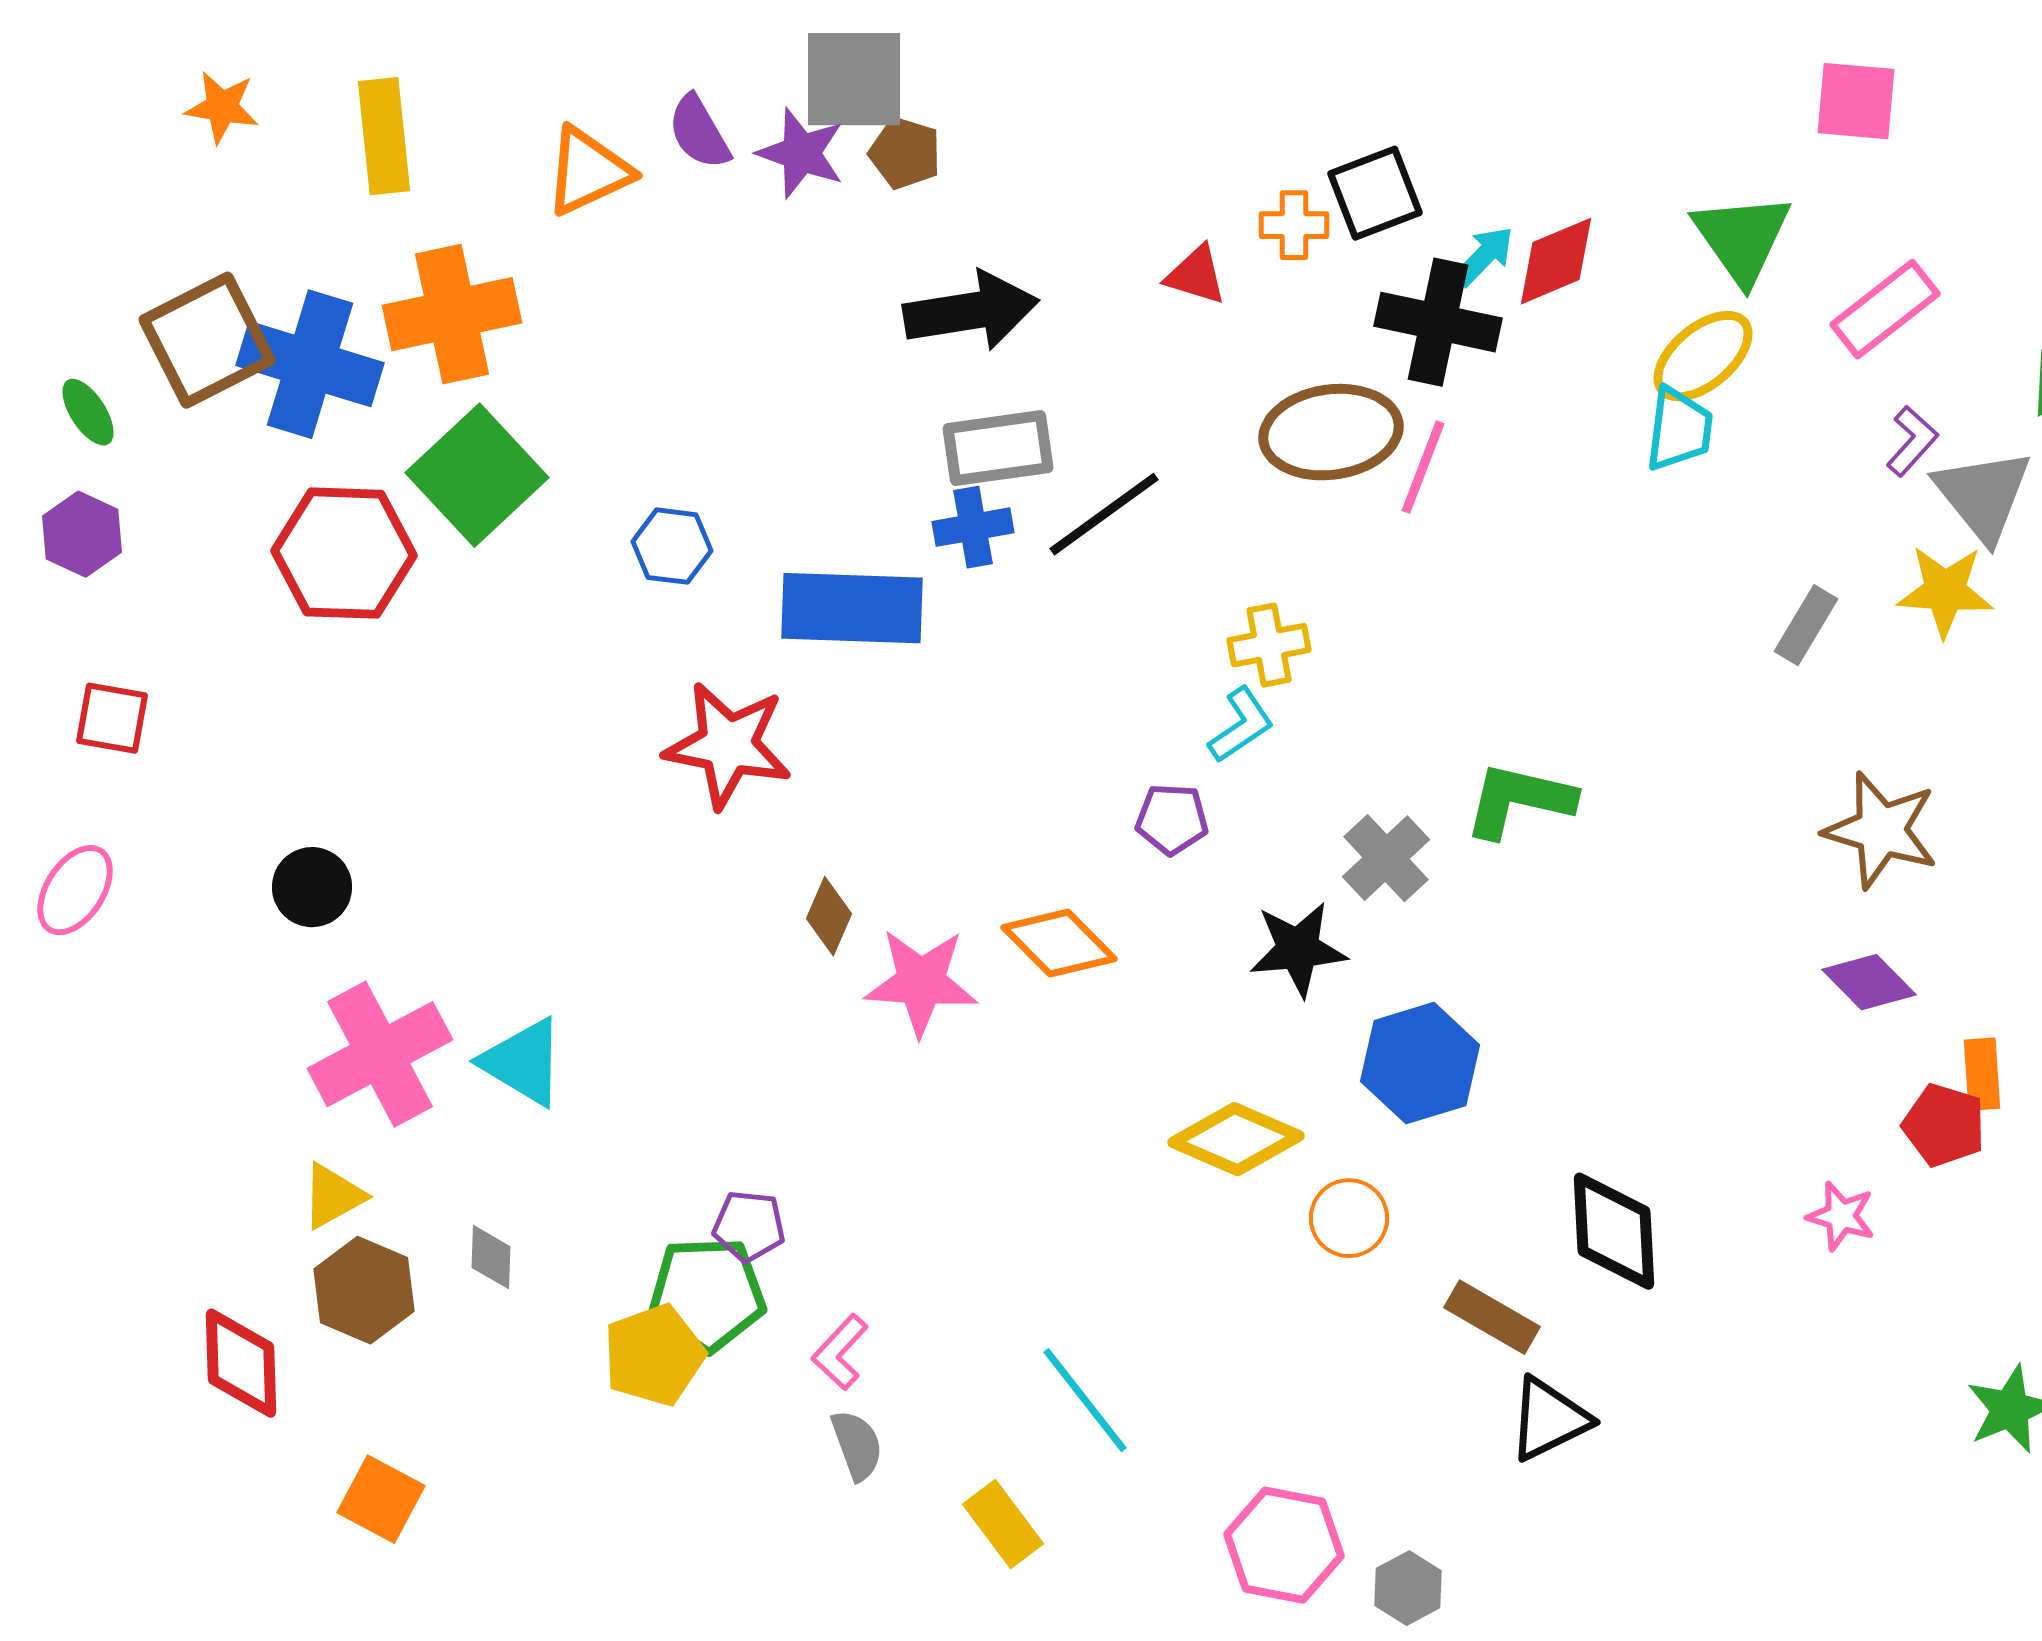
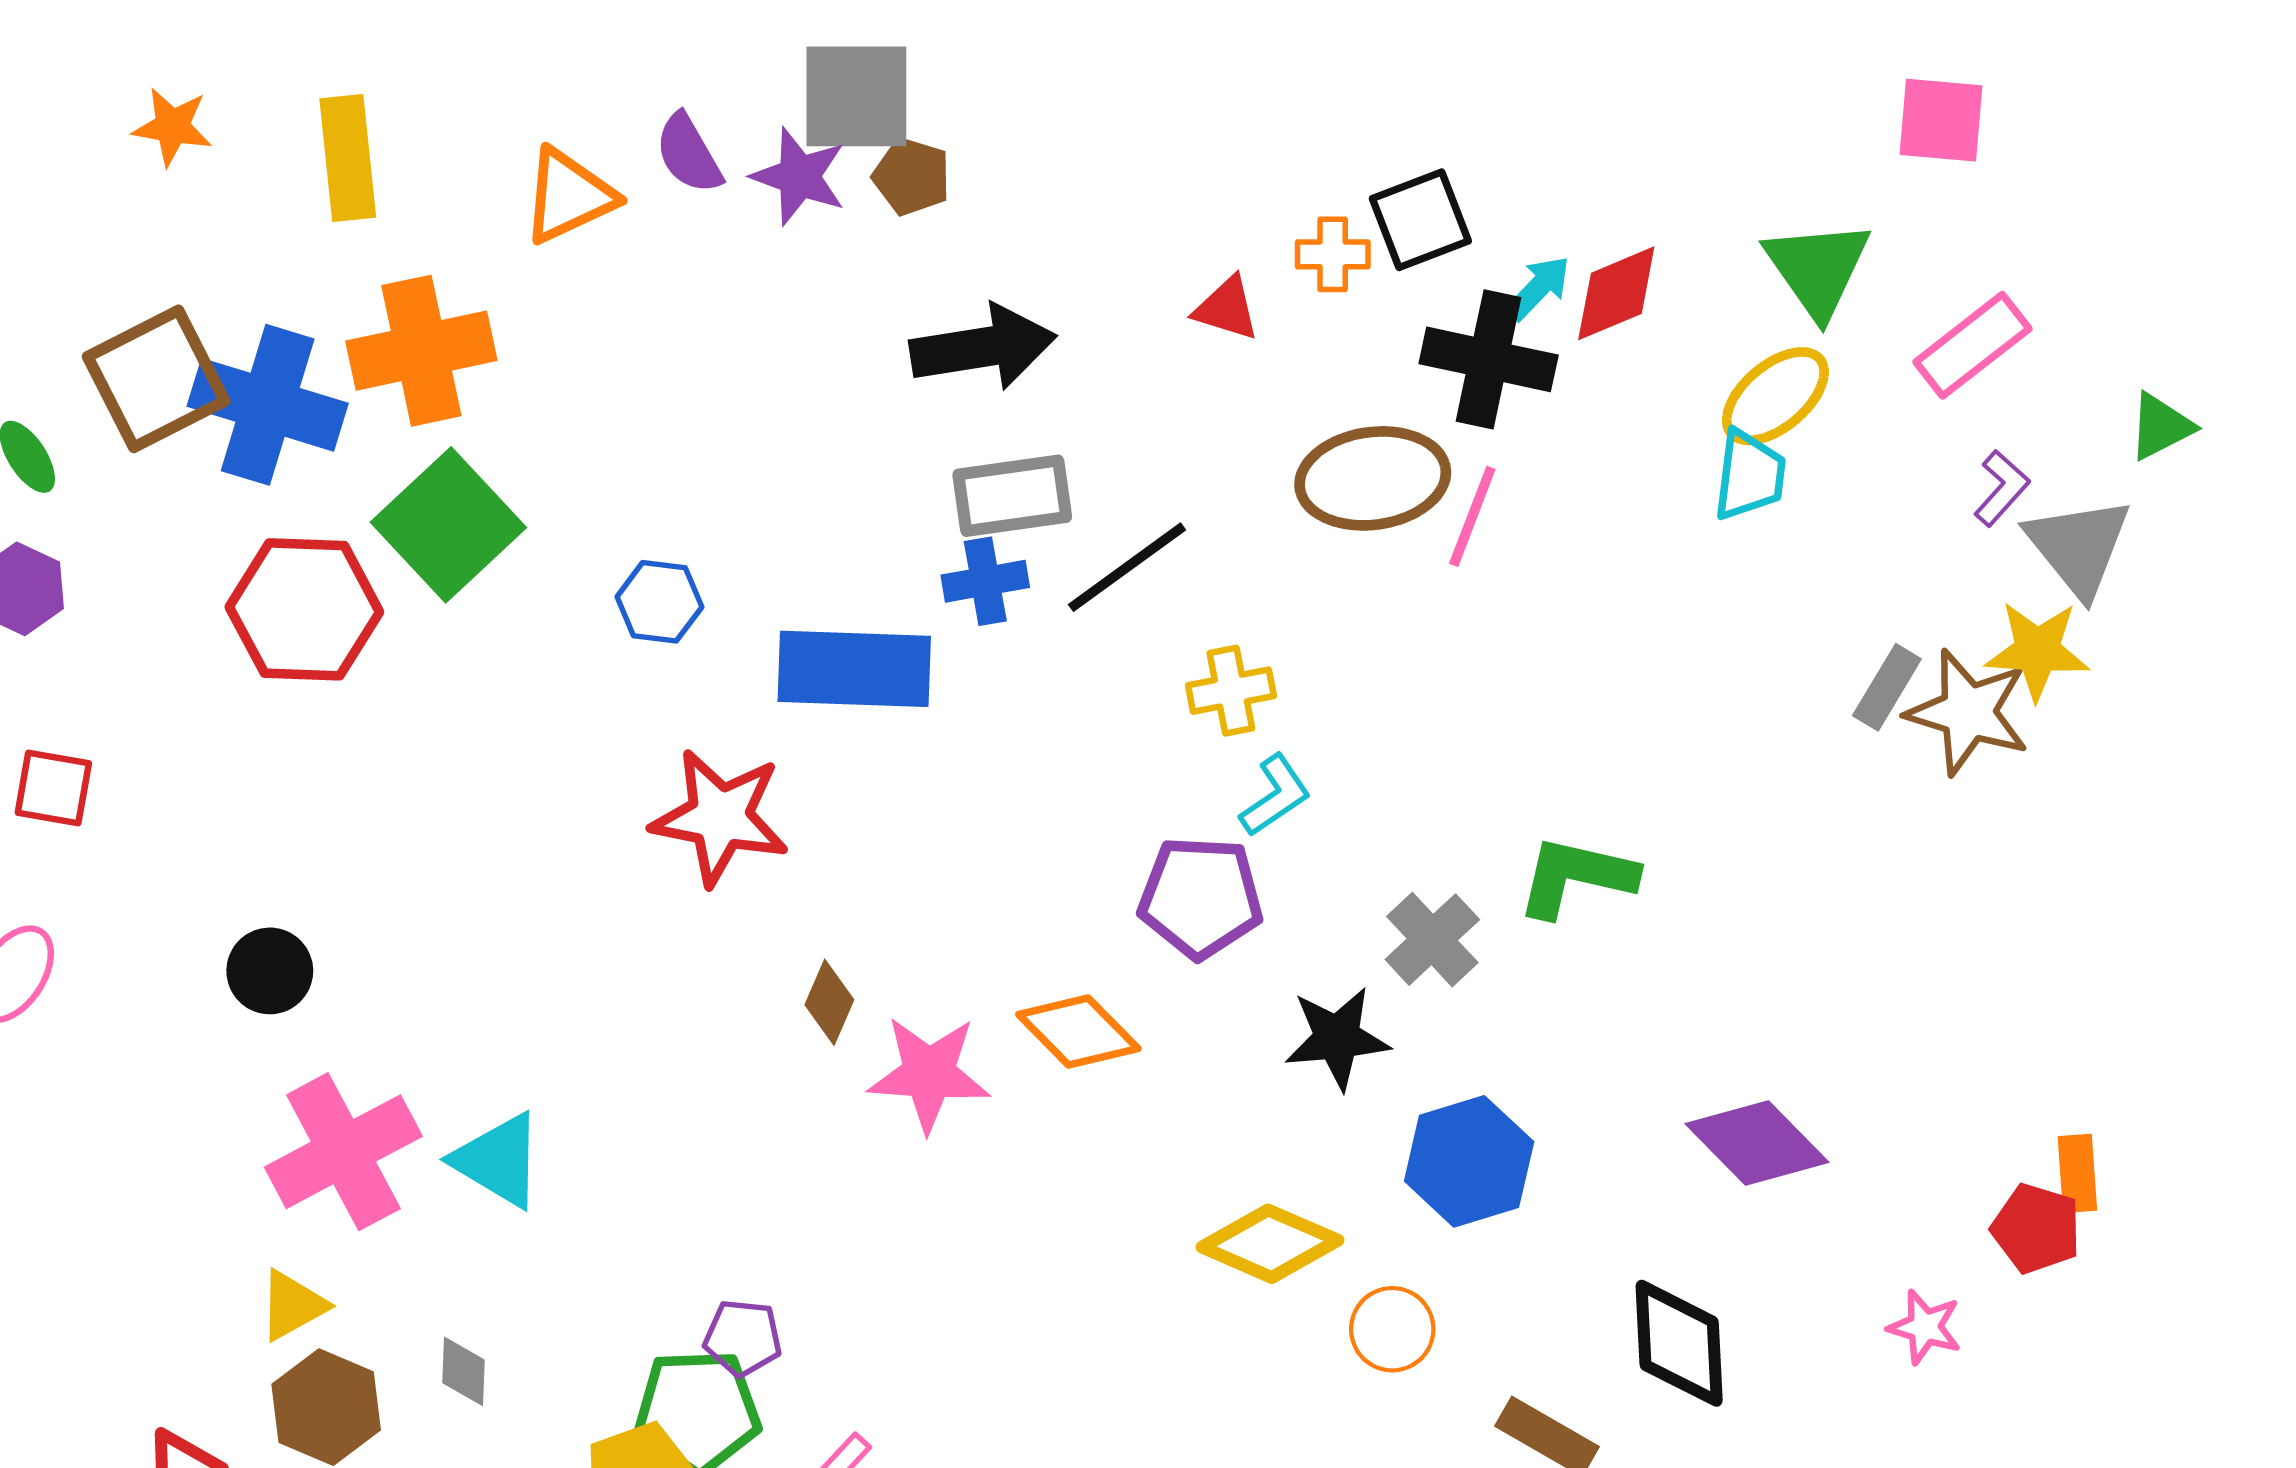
yellow cross: (1269, 645) -> (1231, 691), moved
purple pentagon: (1172, 819) -> (1201, 897), size x1.6
brown star: (1881, 830) -> (1968, 712), moved
purple diamond: (1869, 982) -> (1757, 1143), moved, size x1.4

